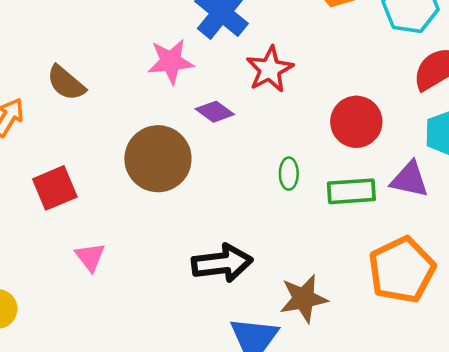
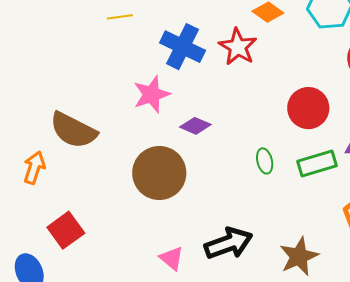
red star: (270, 69) -> (238, 47), moved
brown semicircle: (66, 83) -> (73, 130), size x1.4
red square: (55, 188) -> (66, 230), moved
pink triangle: (90, 257) -> (172, 258), moved

